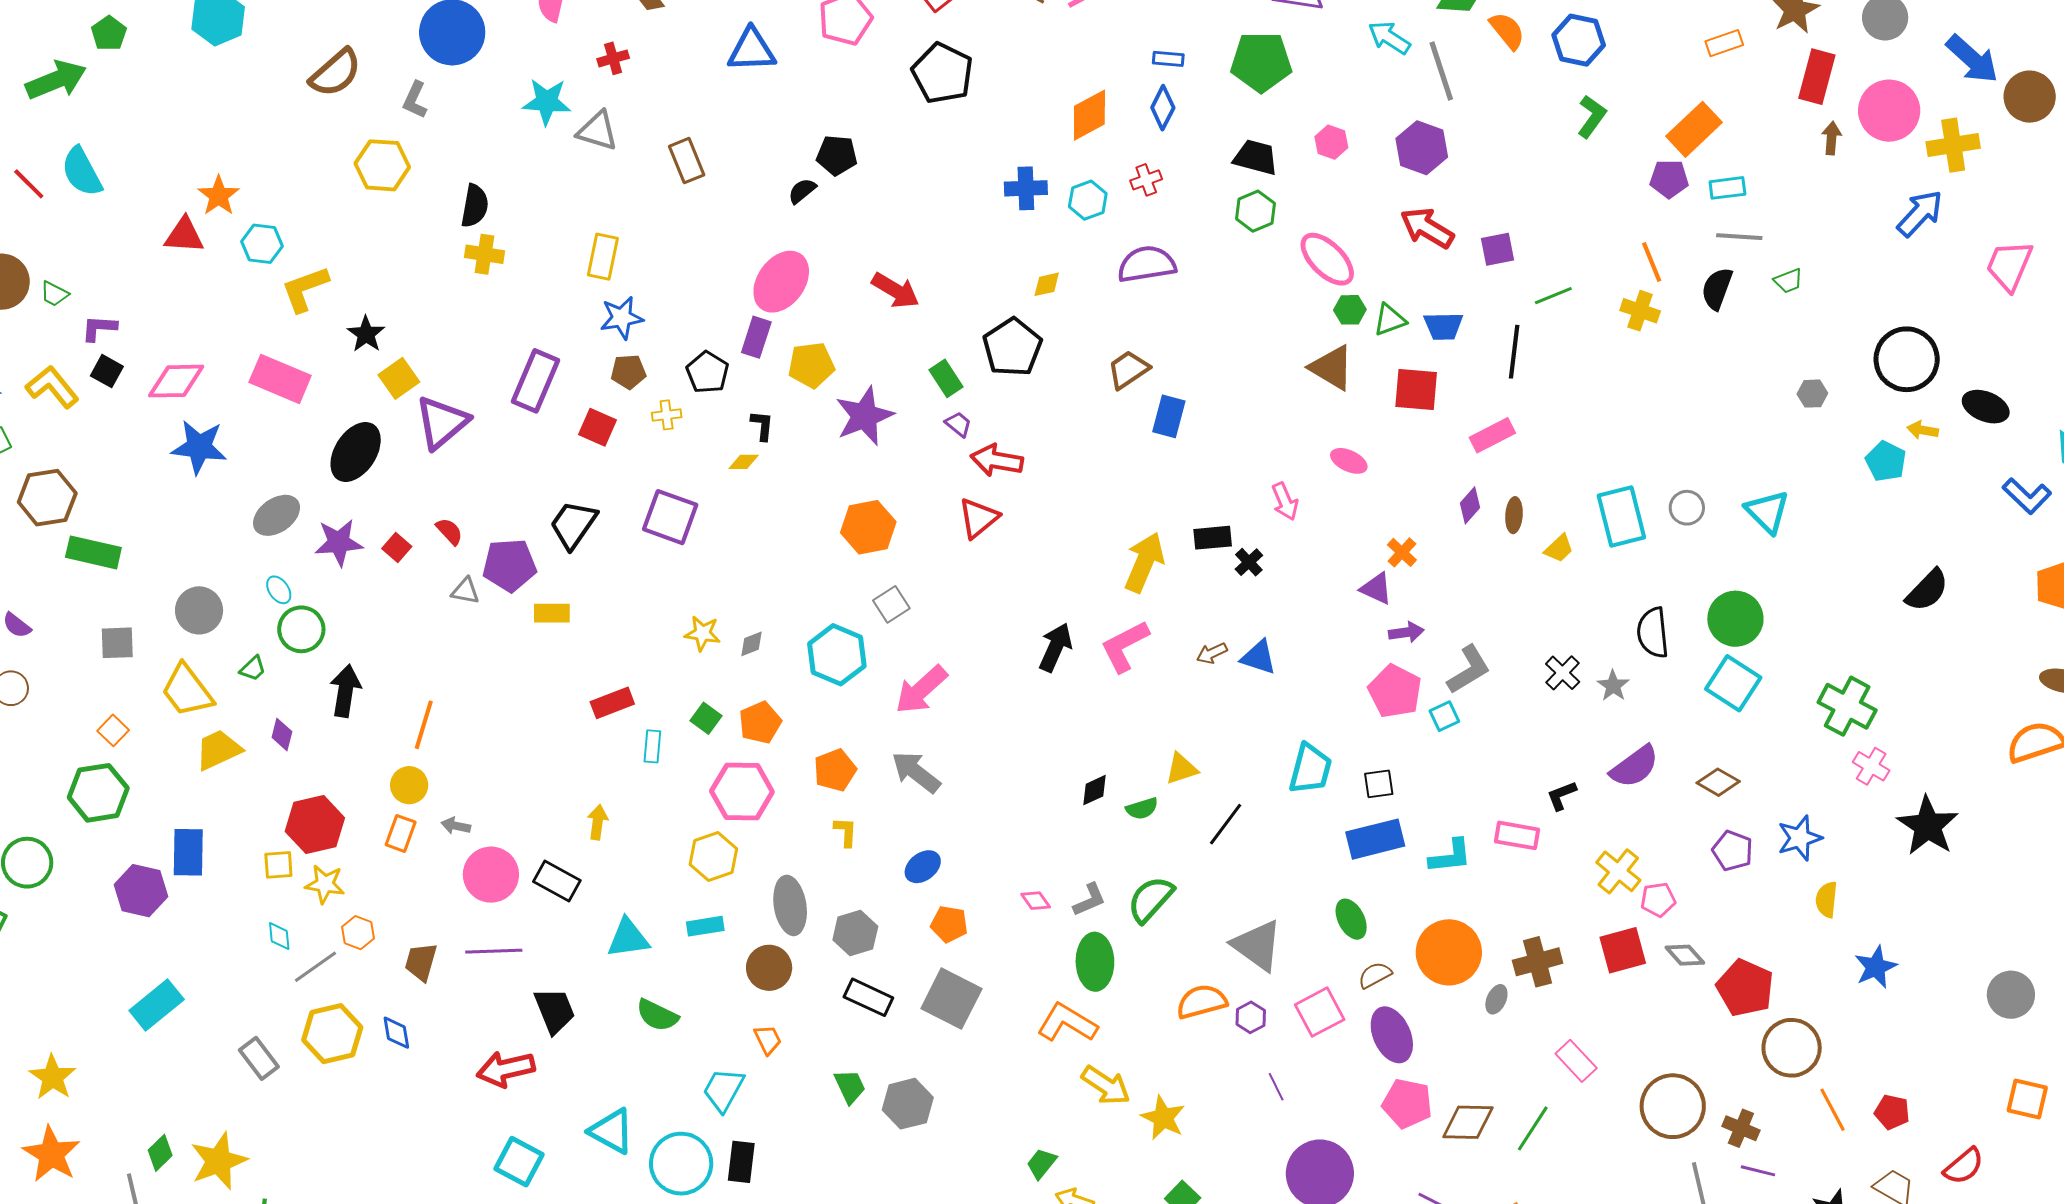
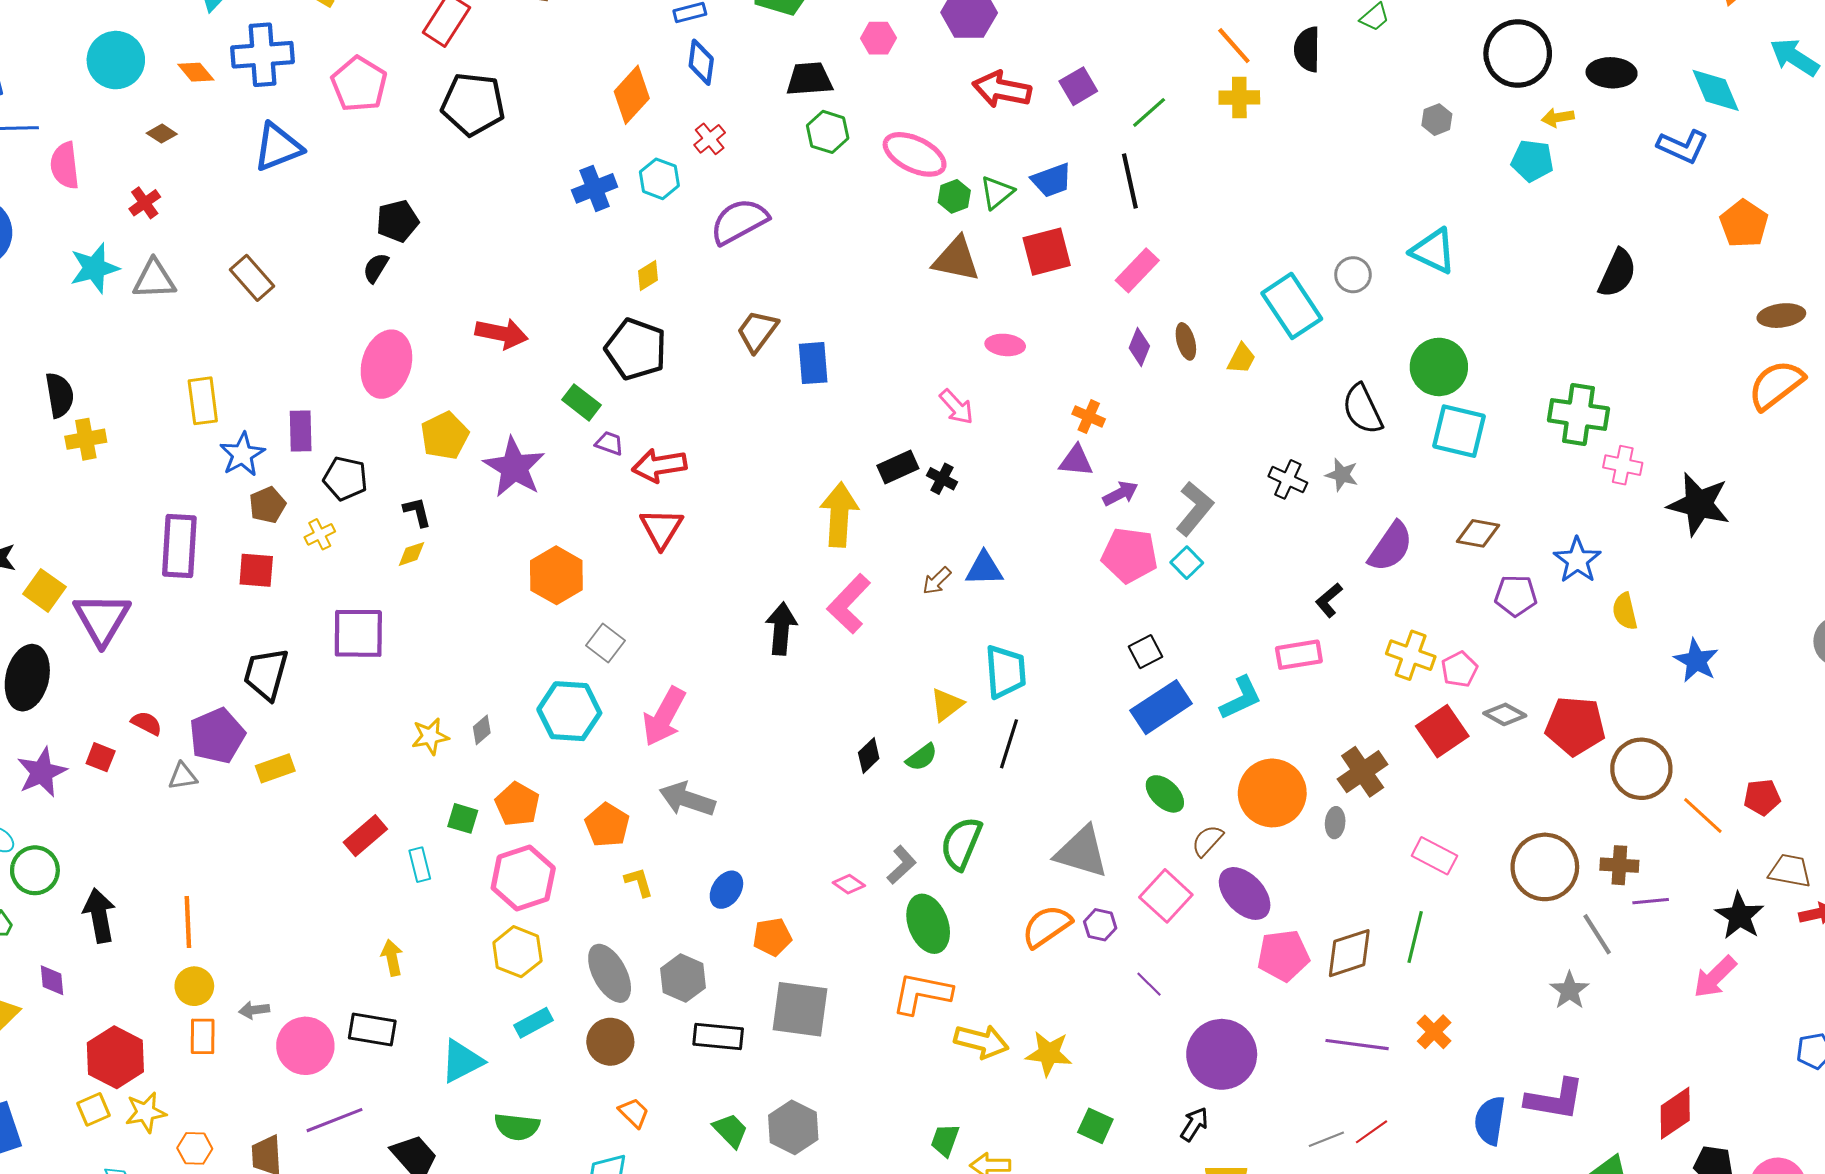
purple rectangle: (756, 337) -> (301, 431), moved
cyan trapezoid: (1310, 769) -> (1006, 672), moved

